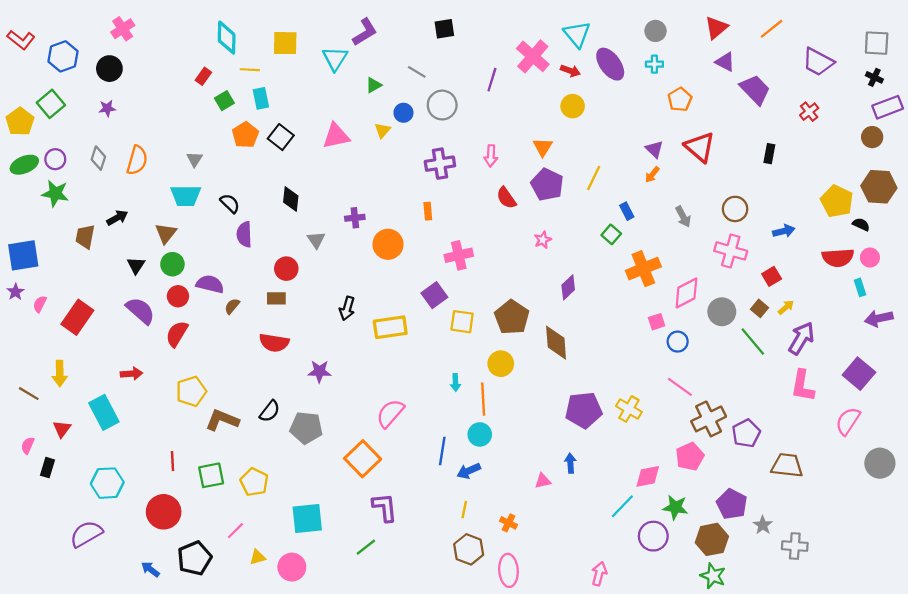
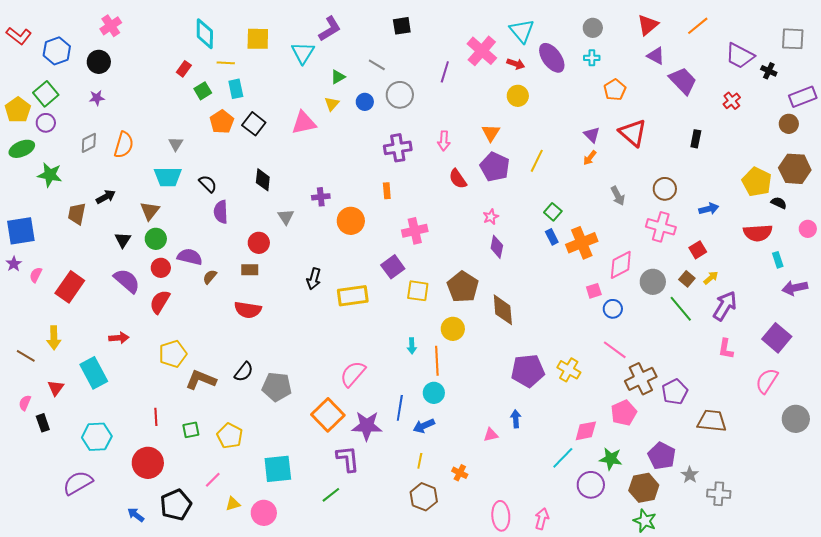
black cross: (874, 77) -> (769, 71), moved
yellow triangle: (382, 130) -> (332, 104), moved
gray diamond: (98, 158) -> (89, 143), turned 45
purple circle: (55, 159) -> (46, 123), moved
blue rectangle: (627, 211) -> (552, 237), moved
pink circle: (870, 258) -> (808, 229), moved
purple diamond: (568, 287) -> (497, 247), moved, turned -35
purple star: (319, 371) -> (367, 426), moved, size x1.4
pink L-shape: (803, 386) -> (726, 349), size x0.7
black rectangle: (48, 468) -> (43, 423), turned -36
green square: (211, 475) -> (191, 430), size x0.7
pink ellipse: (508, 570) -> (501, 516), moved

